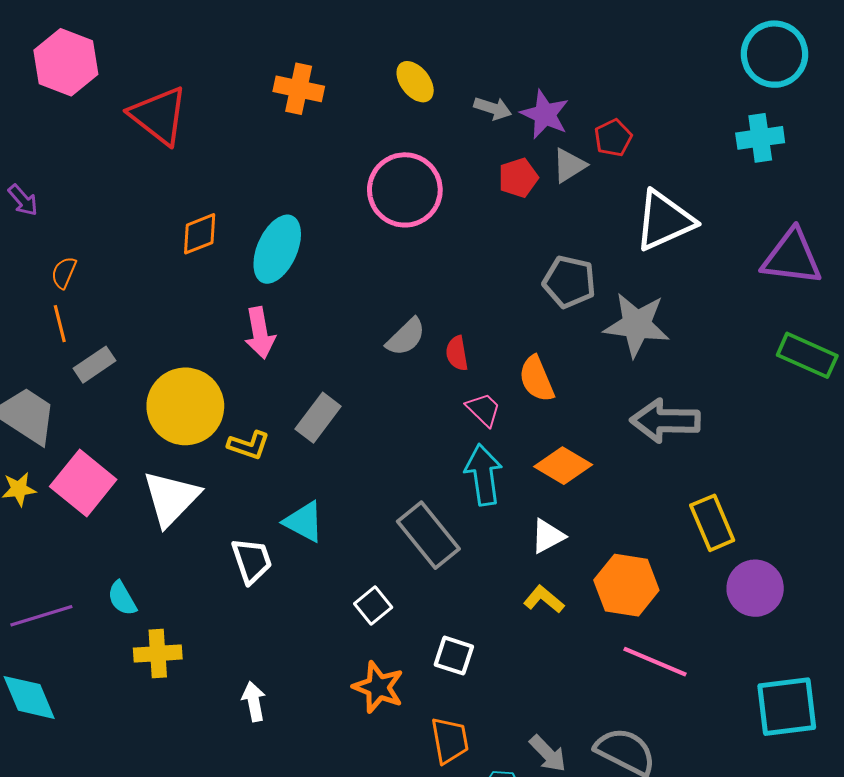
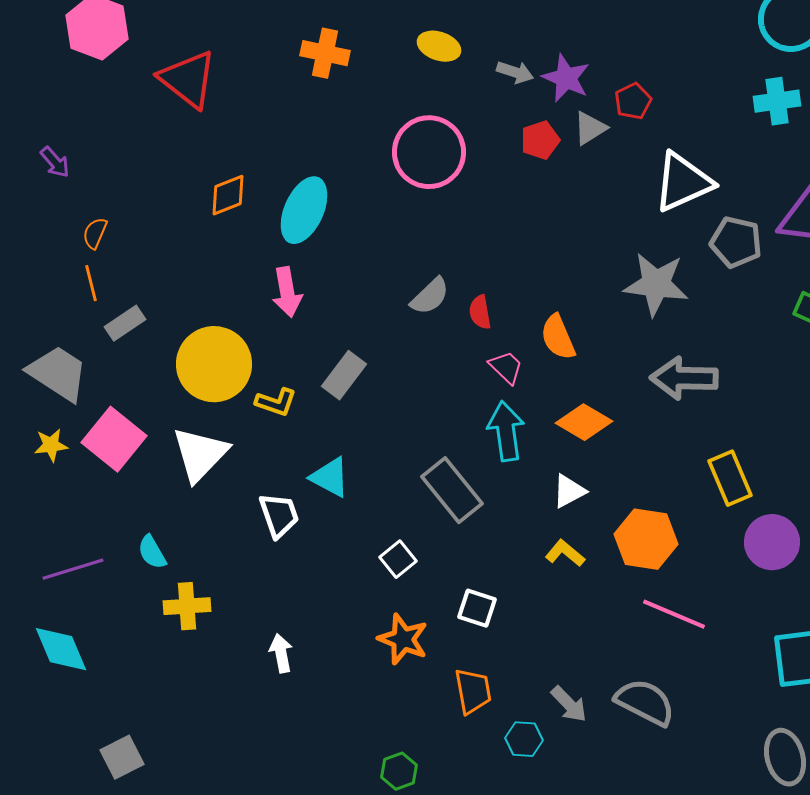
yellow ellipse: (415, 82) -> (439, 46), turned -33
gray pentagon: (569, 282) -> (736, 242), moved

